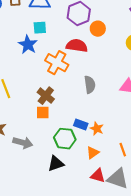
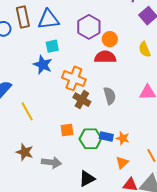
red semicircle: (77, 46) -> (105, 57), moved
brown cross: (46, 96) -> (82, 100), moved
green hexagon: (65, 139) -> (90, 139), moved

